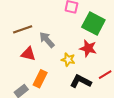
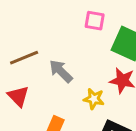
red triangle: (28, 54) -> (18, 96), moved, turned 35

